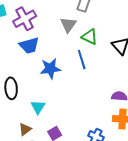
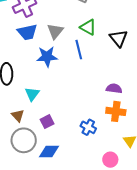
gray triangle: (68, 25) -> (55, 31), moved
brown triangle: (25, 129) -> (18, 115), turned -40

